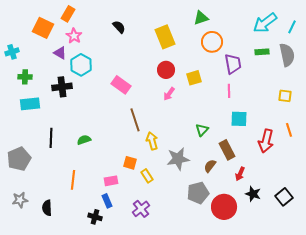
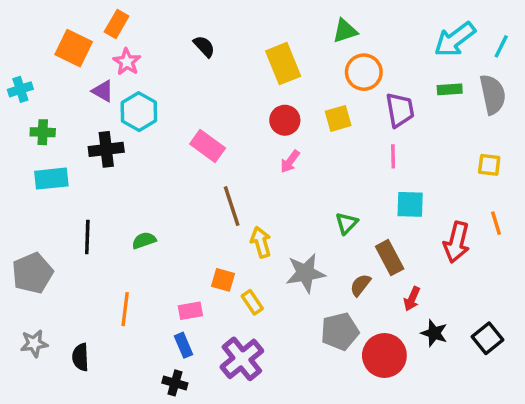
yellow square: (194, 78) -> (338, 118), moved
purple cross: (141, 209) -> (242, 359), size x1.4
black cross: (95, 217) -> (175, 383), moved

